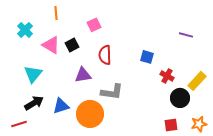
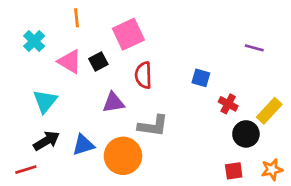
pink square: (94, 25) -> (128, 34), size x1.6

